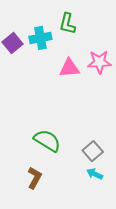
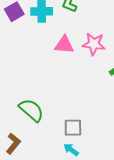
gray square: (93, 151) -> (73, 128), turned 30

